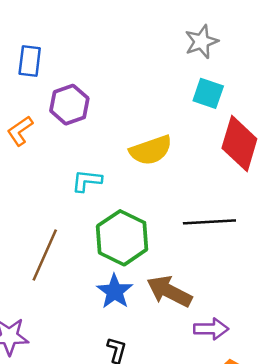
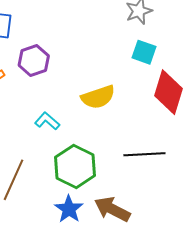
cyan L-shape: (87, 181) -> (47, 121), turned 35

